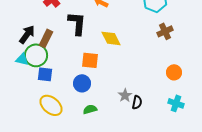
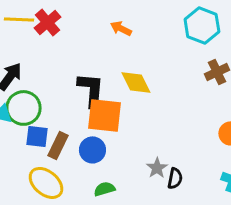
black L-shape: (77, 23) -> (91, 90), moved
brown rectangle: (46, 38) -> (58, 145), moved
orange square: (90, 60) -> (104, 115), size x1.4

